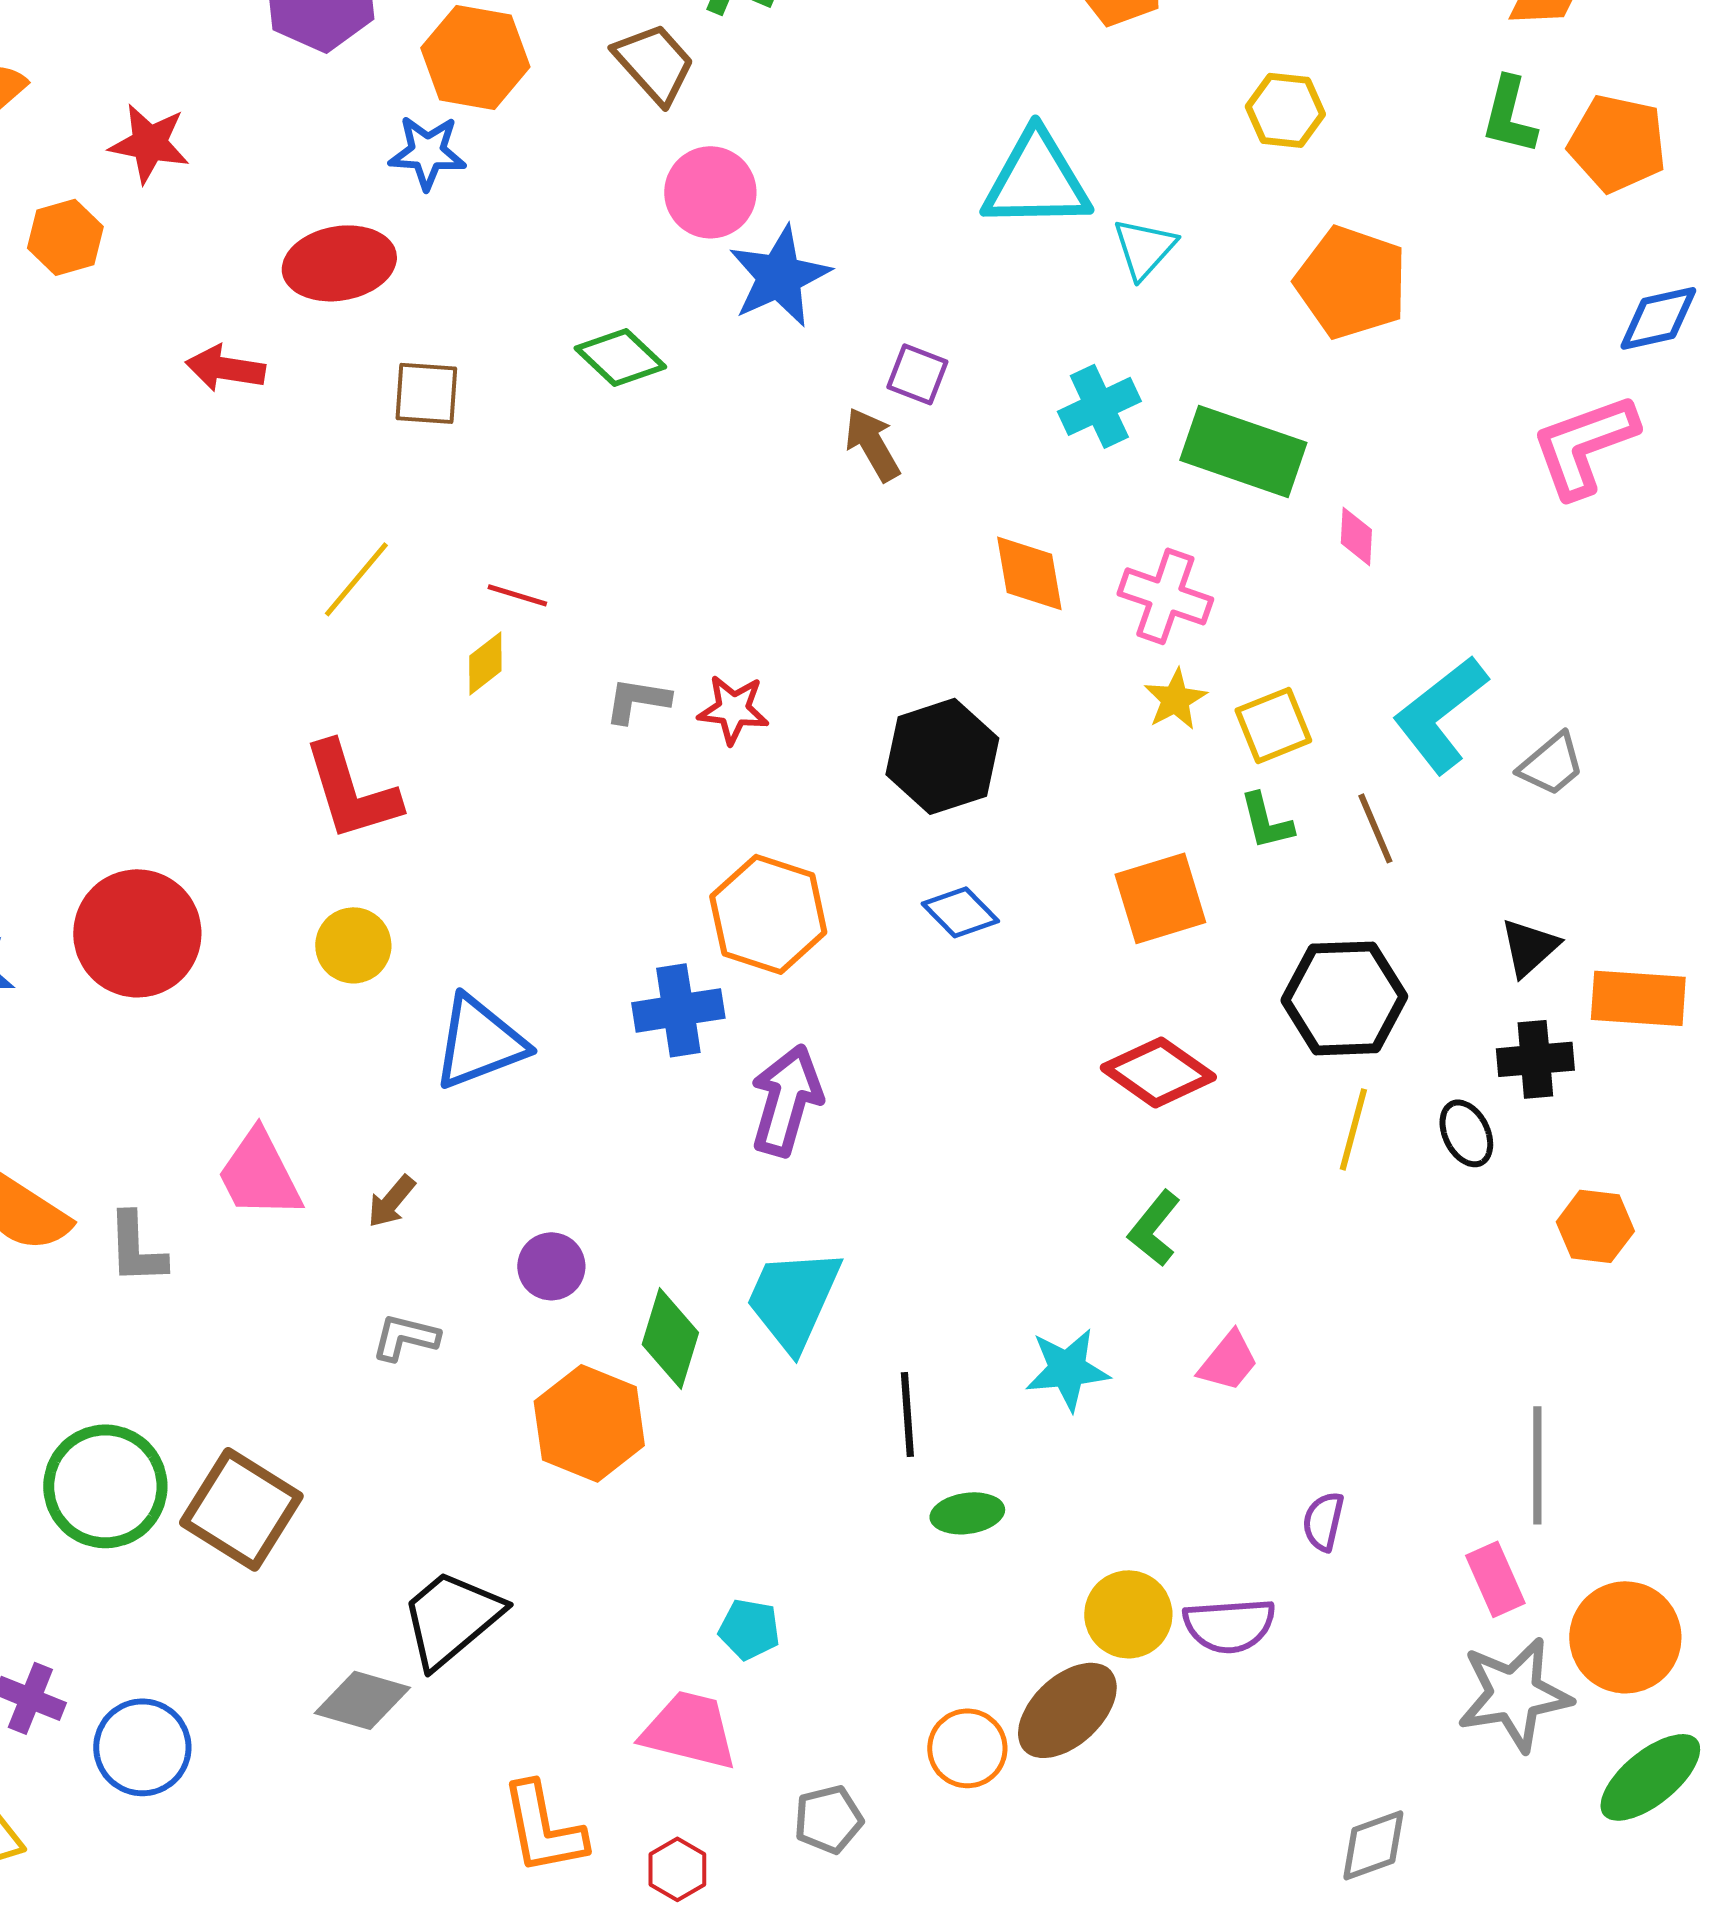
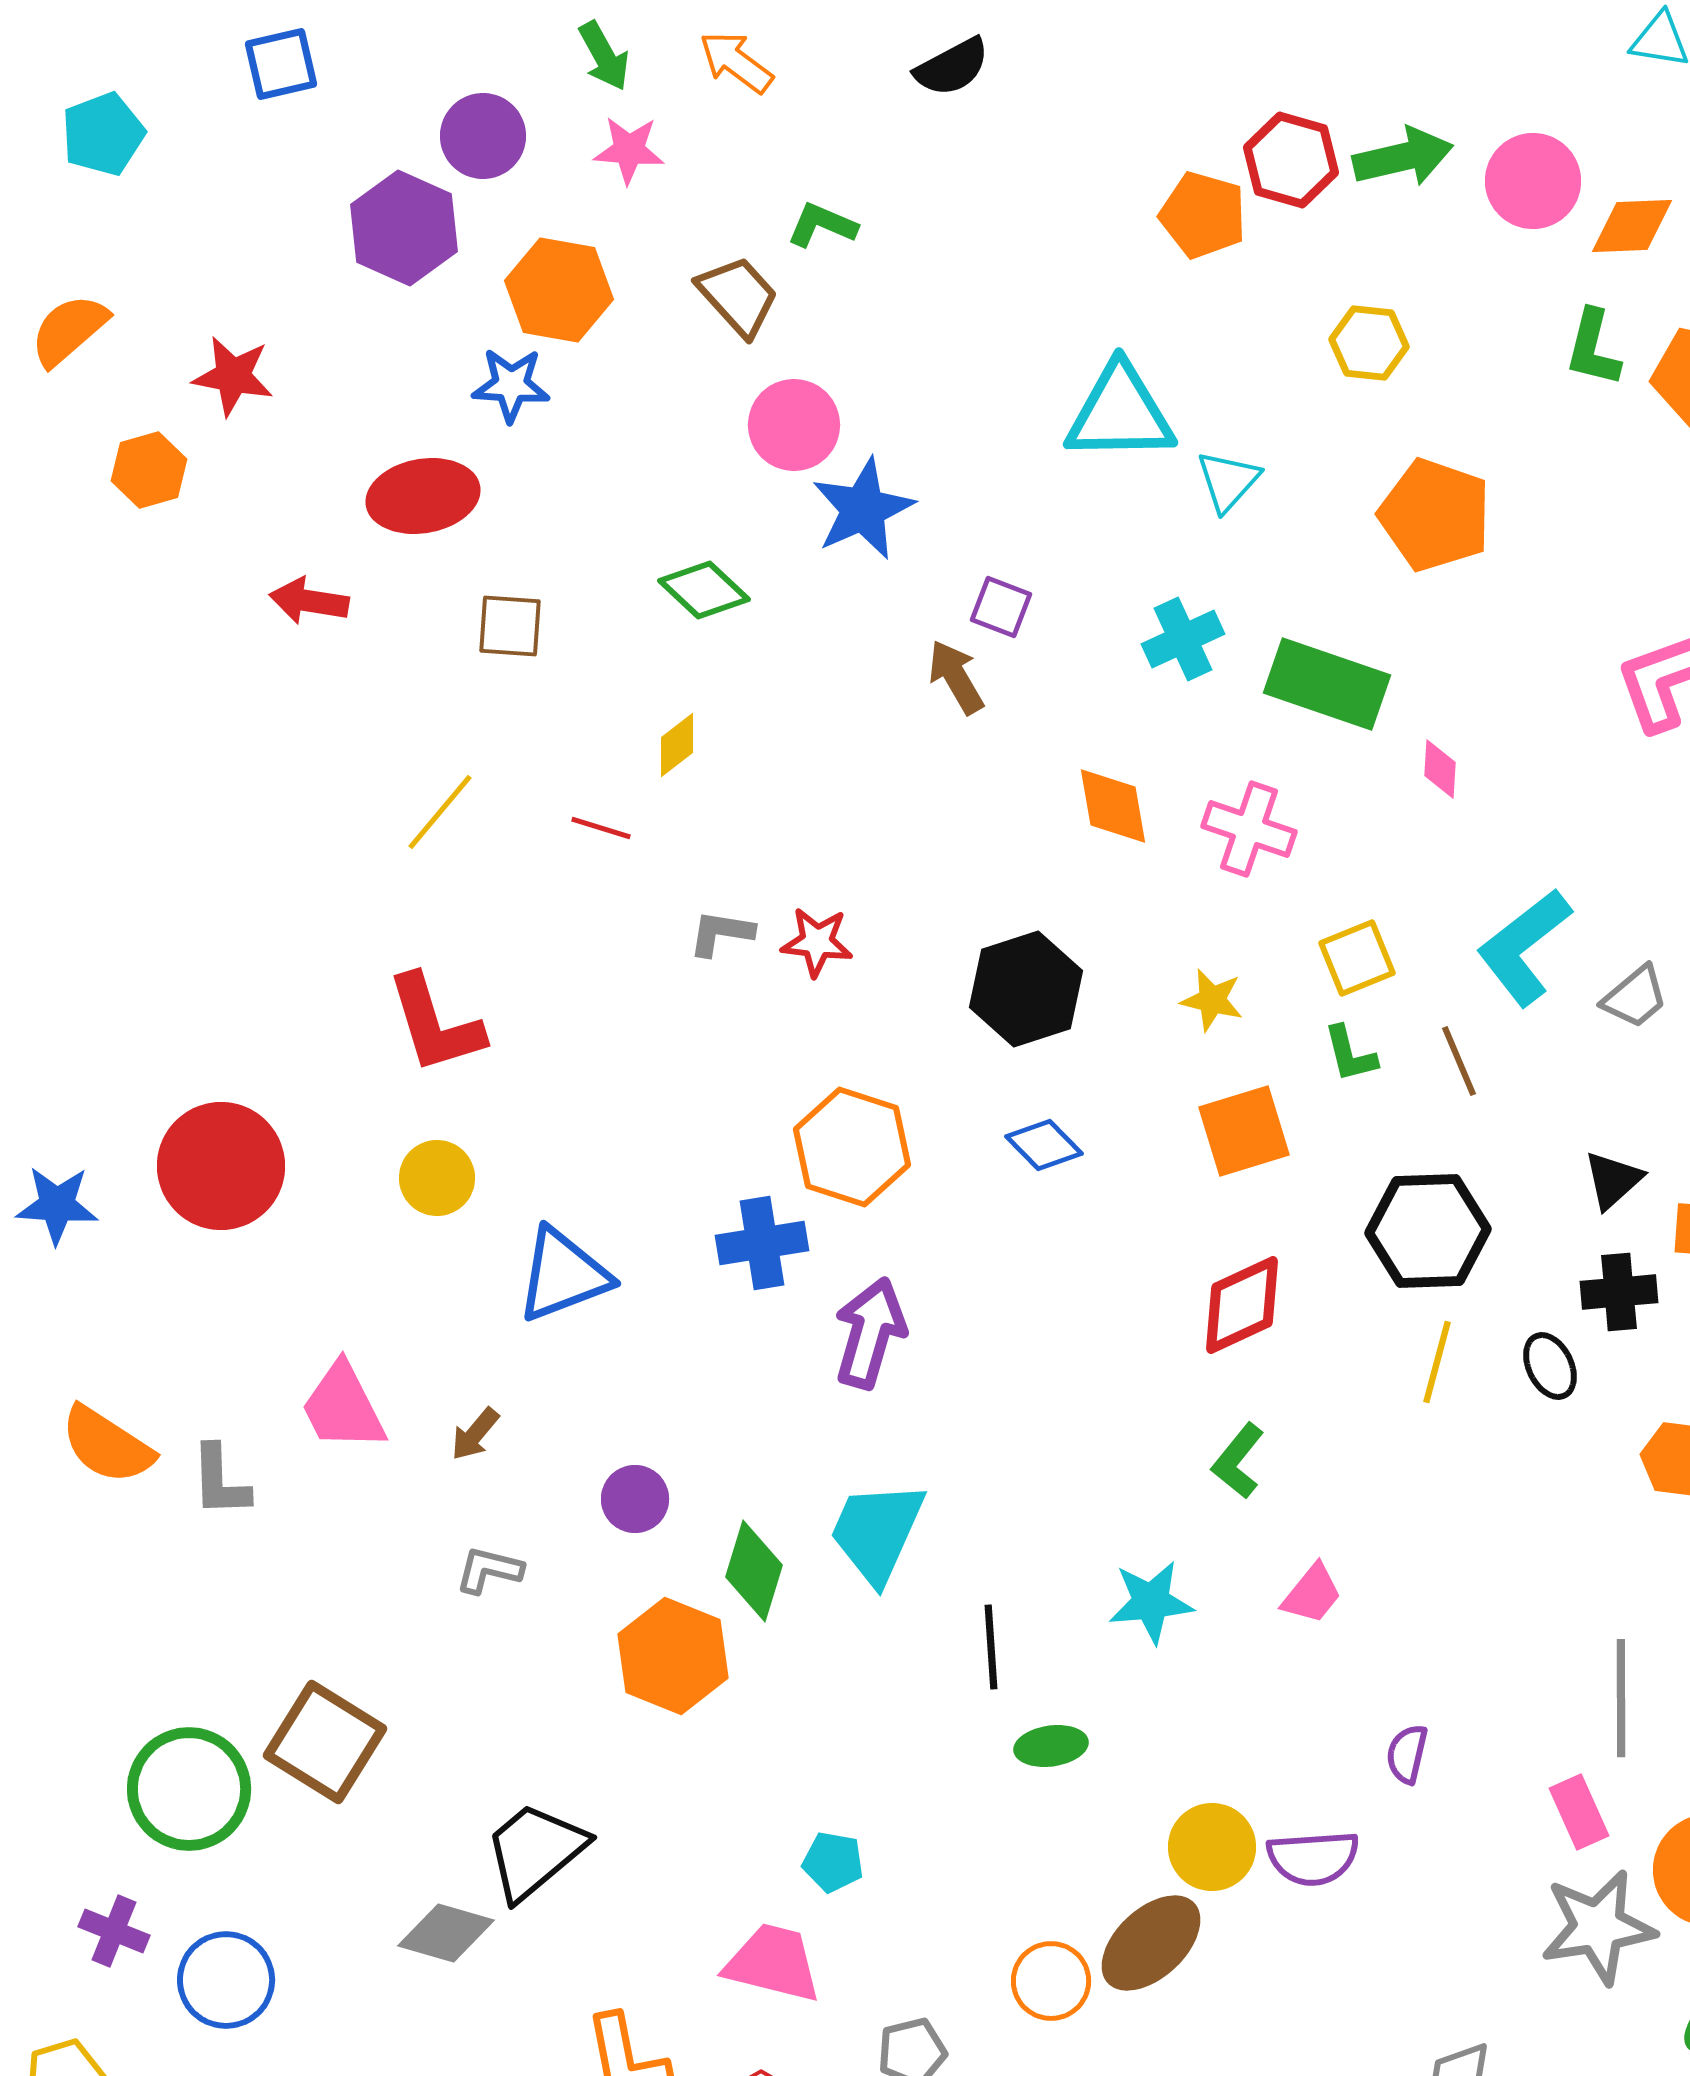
yellow diamond: (485, 663) -> (677, 745), moved
yellow star: (1175, 699) -> (1212, 1000), moved, turned -30
red diamond: (1158, 1072) -> (1242, 1305), turned -60
green circle: (105, 1486) -> (189, 1789), moved

